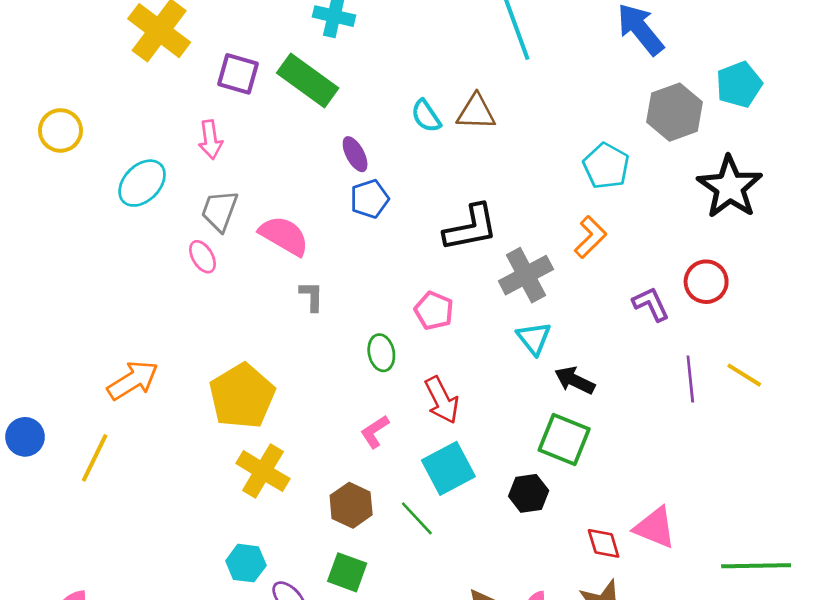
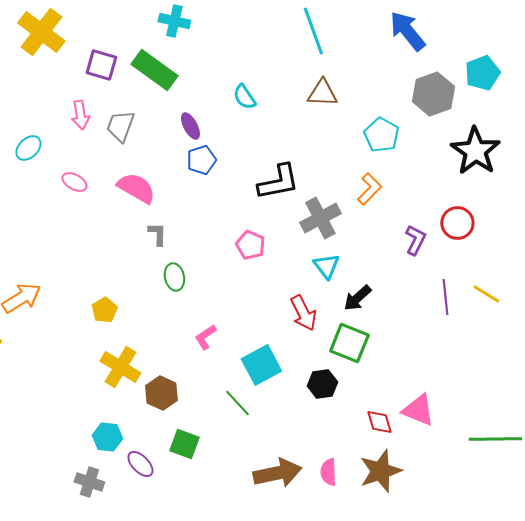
brown triangle: (476, 112) -> (322, 93), moved
cyan ellipse: (142, 183) -> (28, 148), size x0.7
gray trapezoid: (220, 211) -> (120, 126), moved
pink ellipse: (202, 257) -> (74, 182), moved, turned -30
purple L-shape: (651, 304) -> (415, 240), turned 52
green ellipse: (381, 353) -> (174, 277), moved
black arrow: (575, 380) -> (357, 298), turned -68
yellow pentagon: (242, 396) -> (104, 310), size x0.5
red arrow: (442, 400) -> (303, 313), moved
brown hexagon: (351, 505) -> (161, 393), moved

